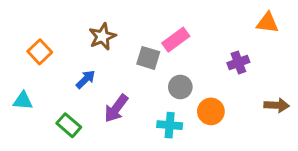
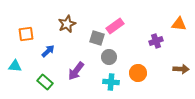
orange triangle: (267, 23) -> (179, 24), moved
orange square: (40, 52) -> (26, 34), turned 35
blue arrow: (86, 79) -> (48, 51), moved
gray circle: (180, 87) -> (109, 57), moved

